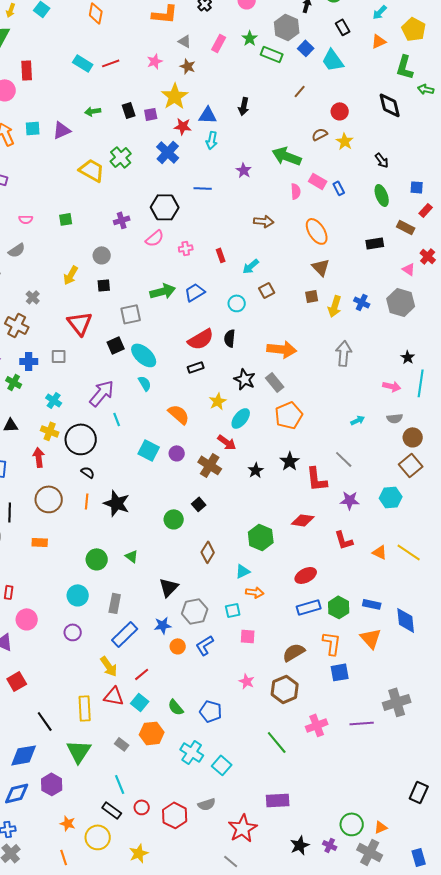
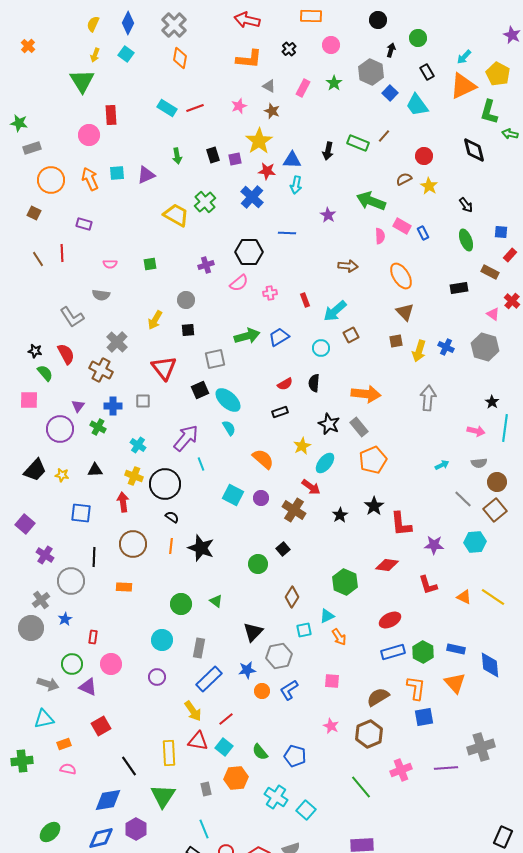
orange triangle: (379, 41) -> (463, 86), size x1.8
green rectangle: (272, 54) -> (358, 143), moved
green arrow: (93, 111) -> (177, 156), turned -91
gray semicircle: (17, 250) -> (101, 295), turned 42
cyan arrow: (251, 266) -> (335, 311), size x1.4
gray cross: (33, 297) -> (117, 342), size x1.5
red semicircle: (201, 339) -> (285, 384), size x0.6
gray line: (344, 459) -> (463, 499), moved
orange arrow: (255, 592) -> (339, 637), turned 48
cyan square: (233, 610) -> (304, 630), moved
gray rectangle: (122, 744) -> (206, 789), turned 40

